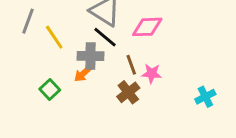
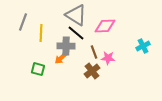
yellow line: (54, 37) -> (41, 33), turned 36
green square: (50, 89) -> (38, 69), turned -32
cyan cross: (205, 97) -> (143, 46), moved

